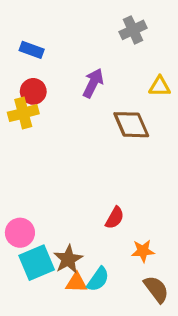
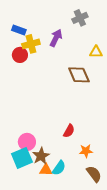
purple arrow: (93, 83) -> (56, 38), moved
yellow cross: (23, 113) -> (31, 44), moved
pink circle: (20, 233) -> (27, 142), moved

